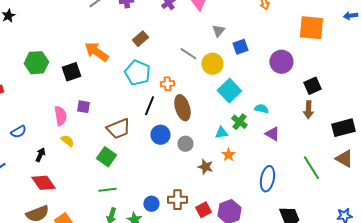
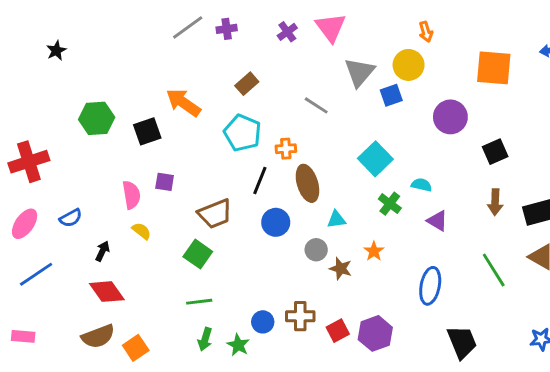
gray triangle: (218, 31) -> (359, 72), size x1.6
yellow circle: (212, 64) -> (409, 65), moved
brown arrow: (308, 110) -> (495, 202), moved
cyan triangle: (221, 133) -> (336, 219), moved
gray circle: (185, 144) -> (316, 250), moved

